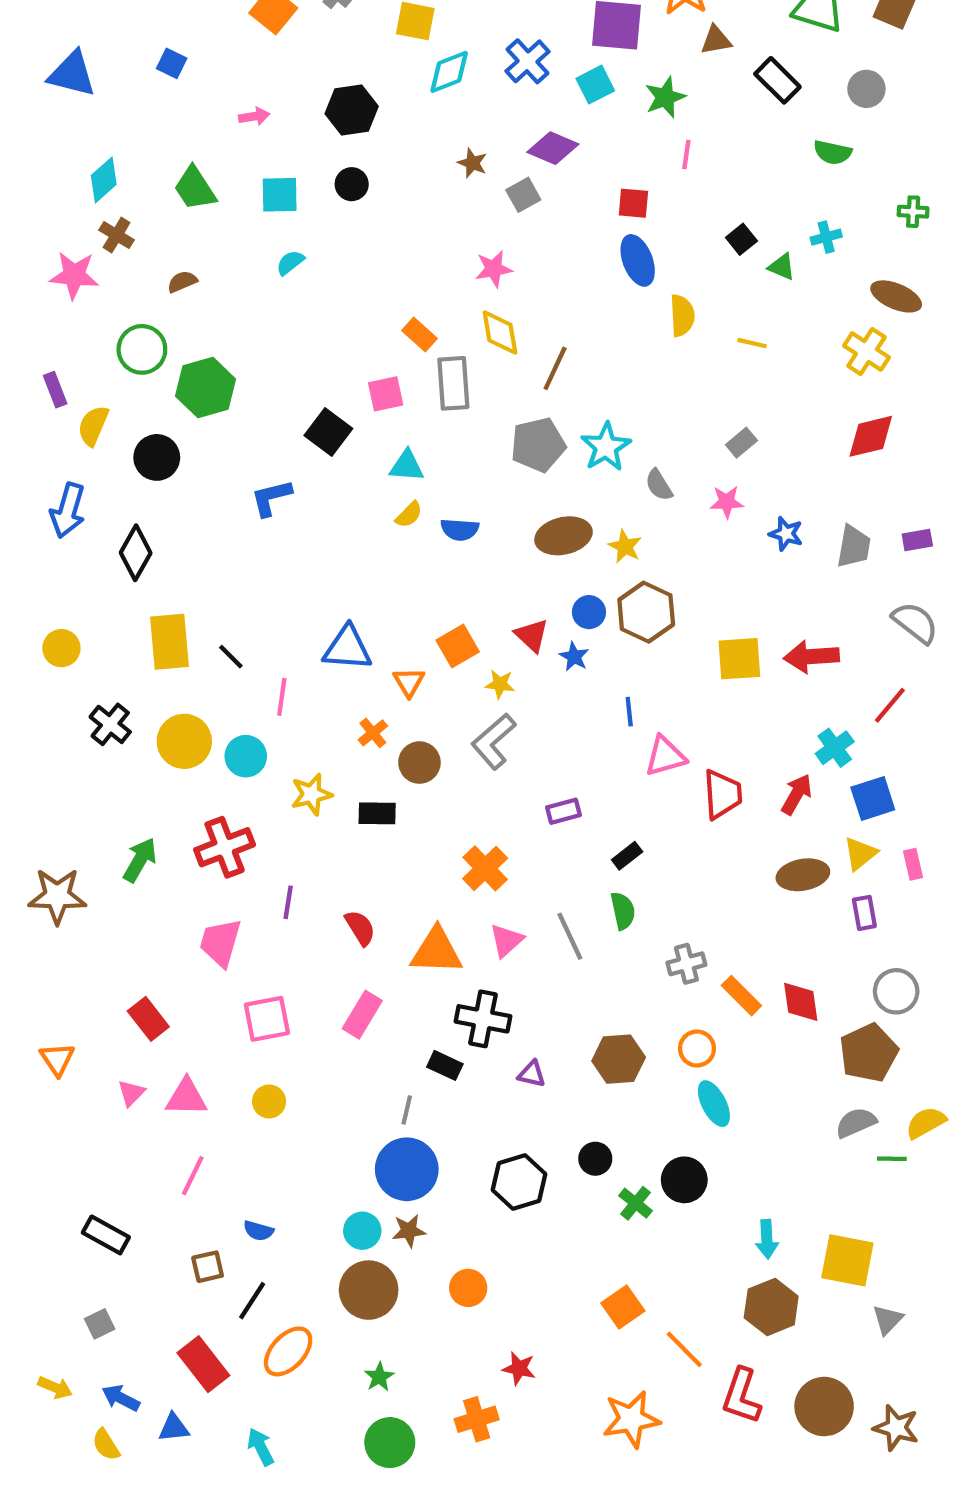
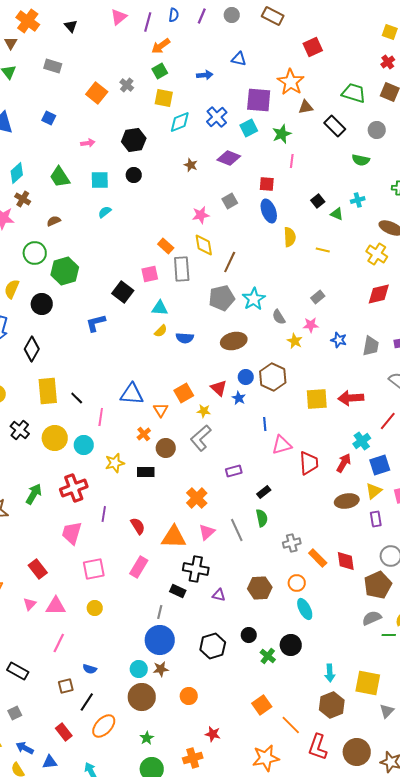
gray square: (523, 195) -> (230, 201), moved
yellow star: (625, 546) -> (295, 341), moved
red rectangle: (203, 1364) -> (64, 732), size x0.7

